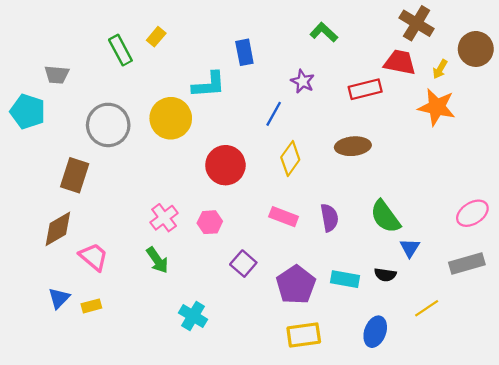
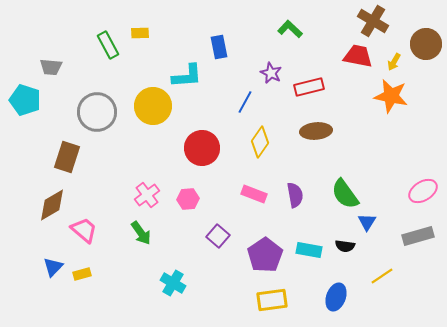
yellow rectangle: (156, 37) -> (140, 33), turned 48
red rectangle: (365, 89) -> (309, 87), moved

